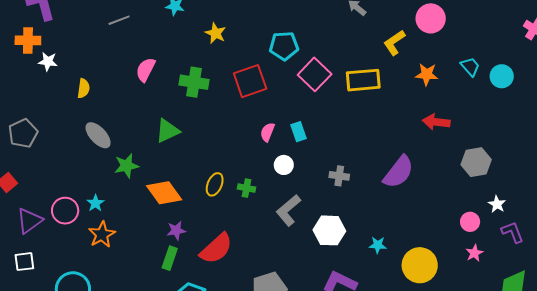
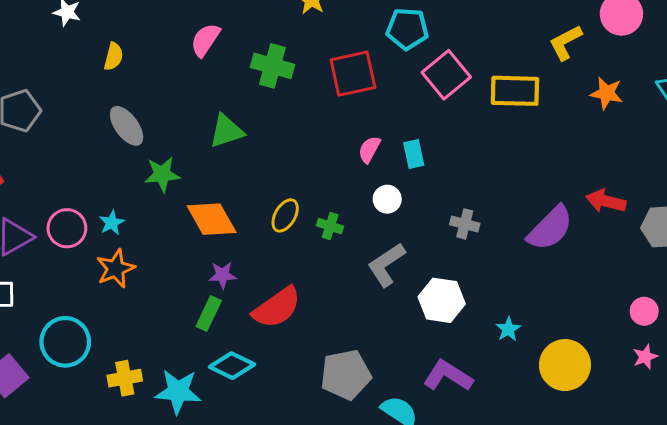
red arrow: (436, 122) -> (606, 201), moved
cyan star: (378, 245) -> (508, 329), turned 30

